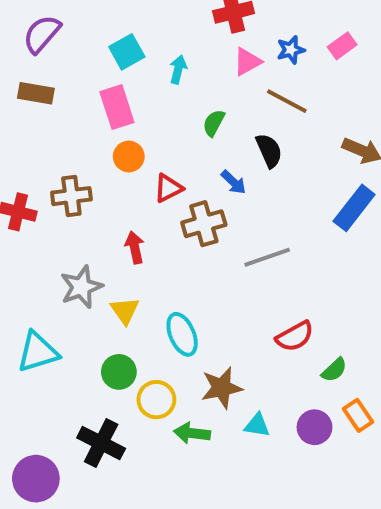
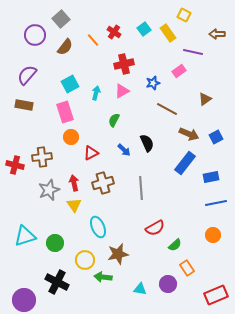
pink rectangle: (342, 46) -> (179, 71), moved
pink triangle: (247, 62) -> (122, 91), moved
brown line: (287, 101) -> (167, 109), moved
black semicircle: (269, 151) -> (147, 143), moved
brown cross: (204, 224) -> (103, 183), moved
gray line: (267, 257) -> (141, 188), turned -75
gray star: (81, 287) -> (49, 190), moved
yellow triangle: (125, 311) -> (74, 205), moved
green circle: (119, 372) -> (55, 243), moved
cyan triangle: (257, 425) -> (140, 289), moved
purple circle: (315, 427) -> (168, 284), moved

